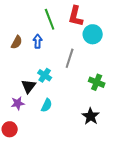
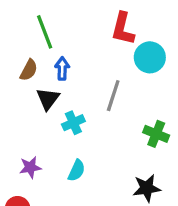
green line: (50, 19) -> (45, 32), moved
cyan cross: (45, 75) -> (73, 123), turned 32
black triangle: (29, 86) -> (48, 99), moved
black star: (91, 116) -> (147, 188), turned 30

